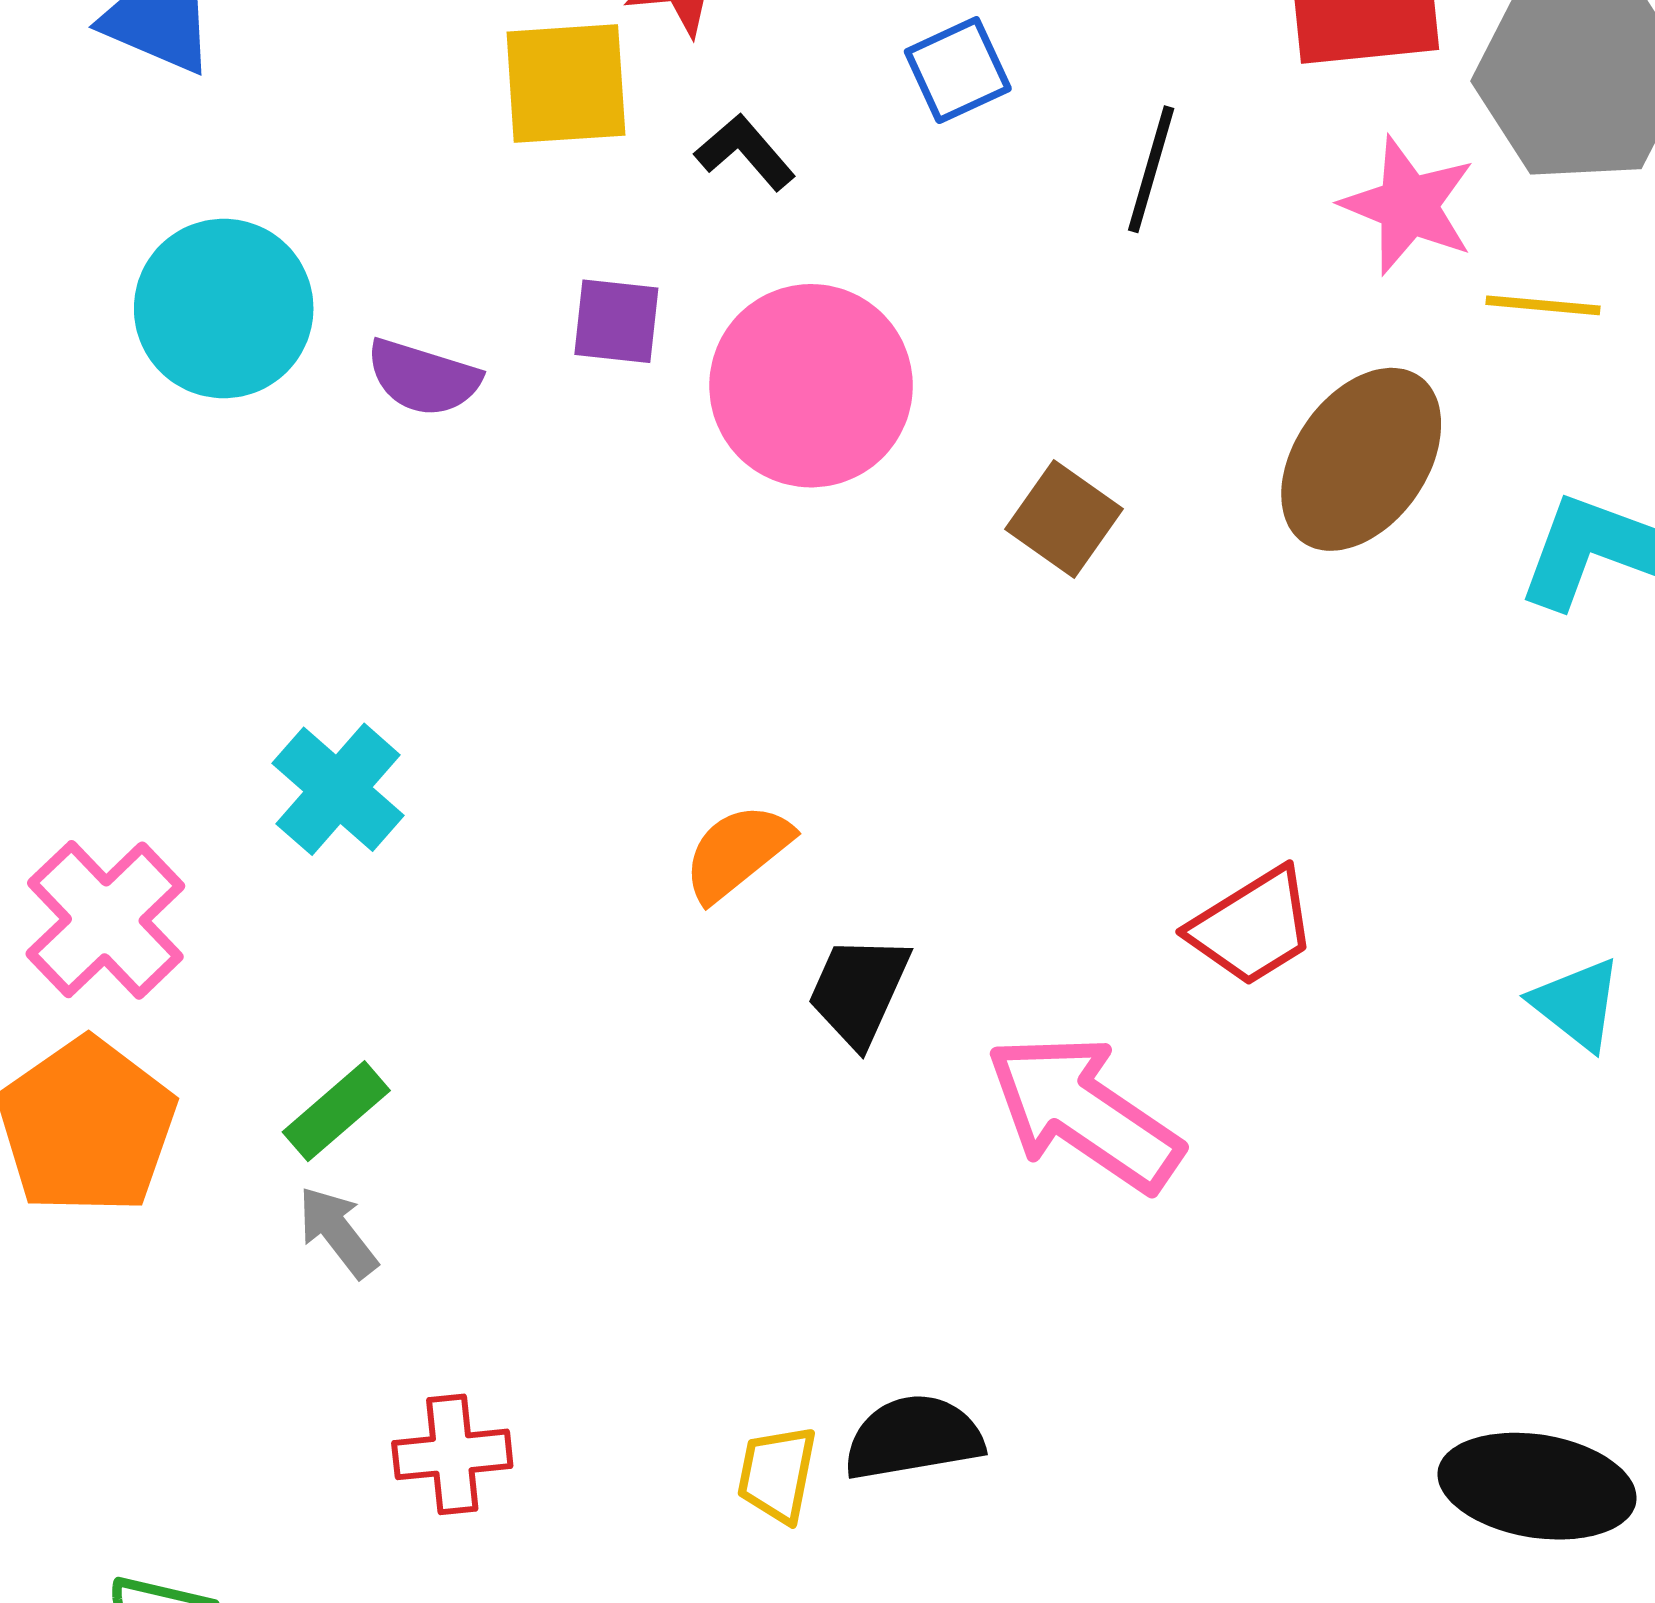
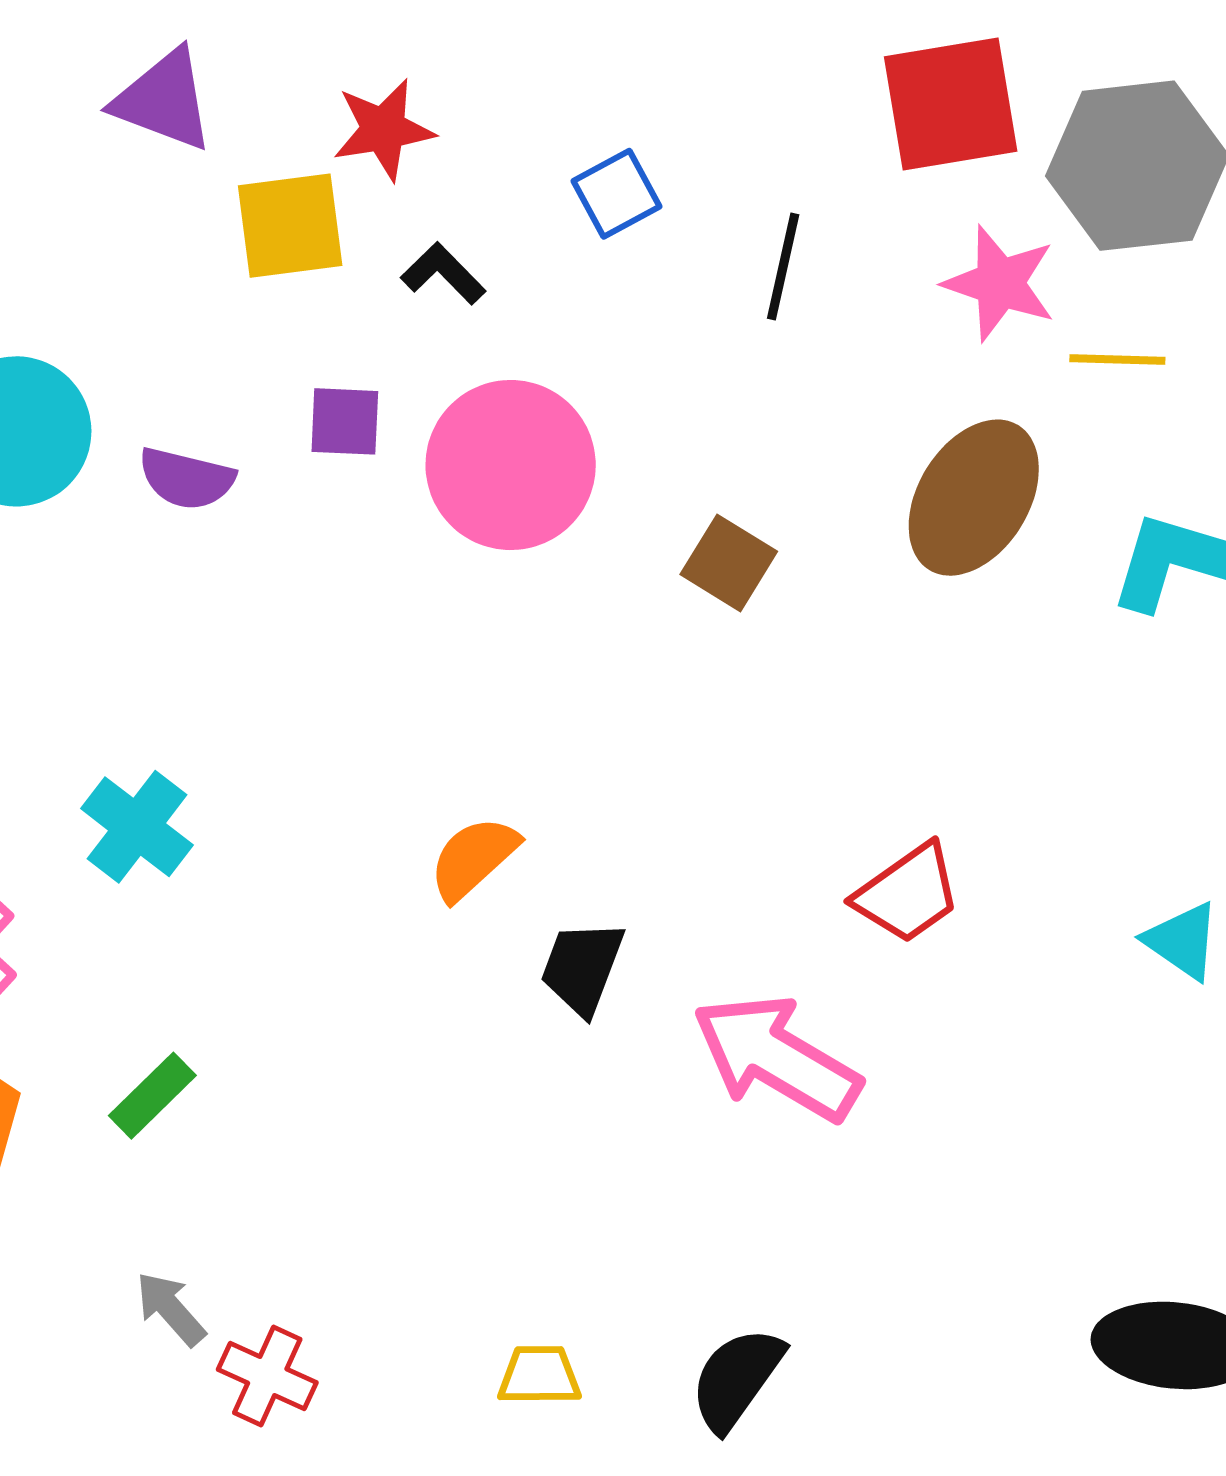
gray arrow: (338, 1232) -> (171, 1309), moved
black semicircle: (913, 1438) -> (737, 1379), moved, turned -41
red cross: (452, 1454) -> (267, 1376), turned 34
yellow trapezoid: (777, 1474) -> (539, 1375), turned 82

